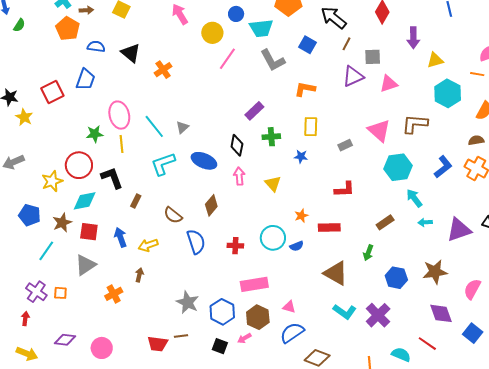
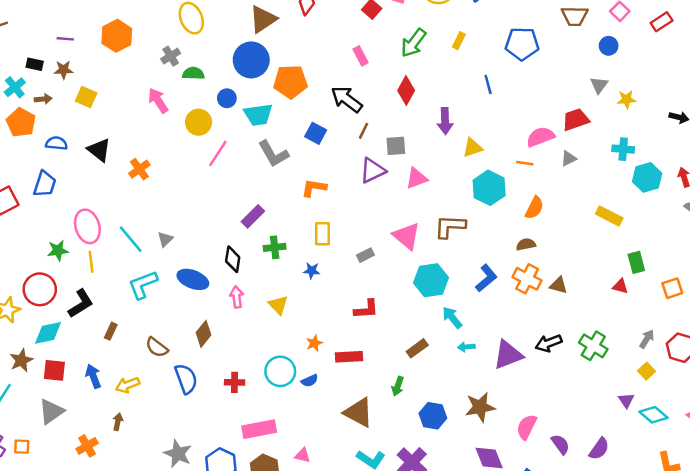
black L-shape: (112, 178) -> (81, 304), turned 80

